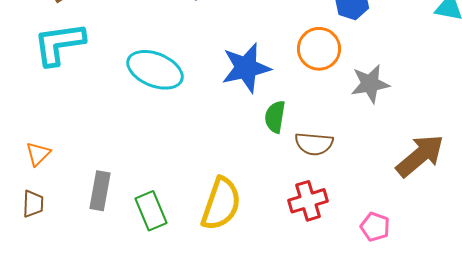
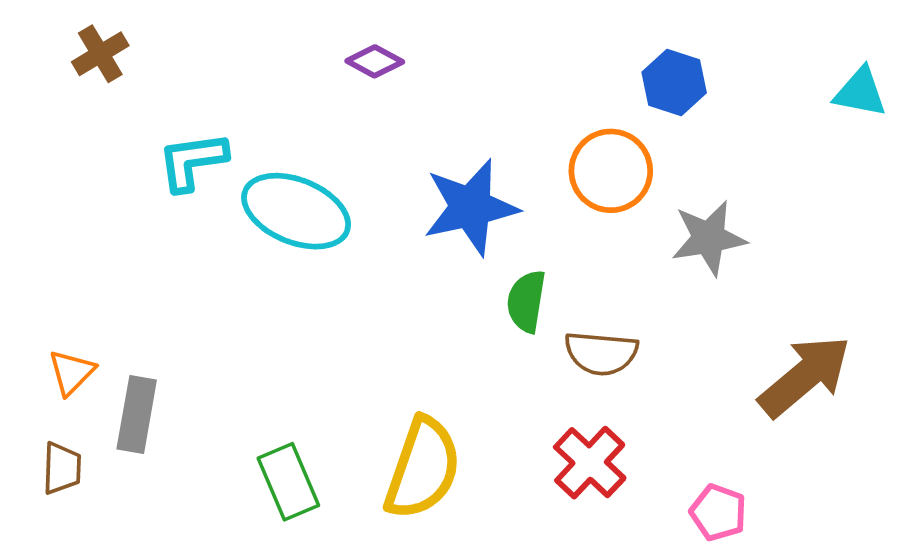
cyan L-shape: (59, 44) -> (192, 161), moved, size x0.7
gray rectangle: (100, 191) -> (137, 415), moved
red cross: (308, 201) -> (590, 463), turned -30

